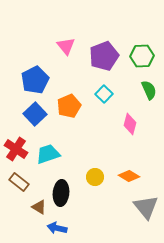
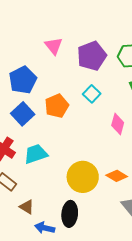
yellow circle: (95, 177) -> (83, 177), size x1.8
black ellipse: (61, 193) -> (70, 214), moved

